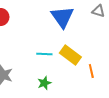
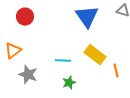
cyan line: (44, 54) -> (63, 61), moved

